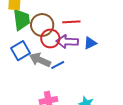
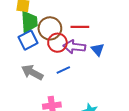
blue triangle: (90, 43) -> (98, 50), turned -48
blue square: (20, 51) -> (28, 40), moved
gray arrow: (40, 60) -> (32, 72), moved

